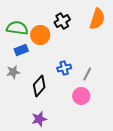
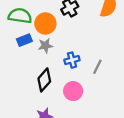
gray star: (13, 72) -> (45, 46), moved
pink circle: (81, 96) -> (73, 91), moved

